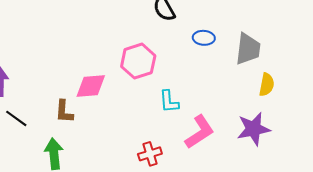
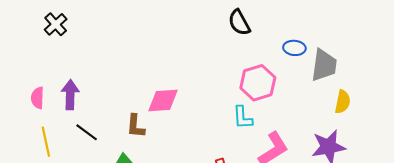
blue ellipse: (204, 38) -> (294, 48), moved
pink hexagon: (138, 61) -> (258, 83), moved

